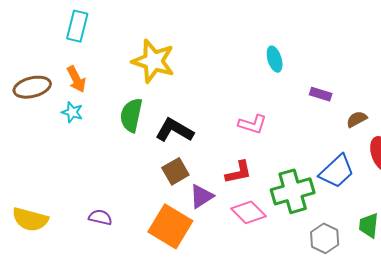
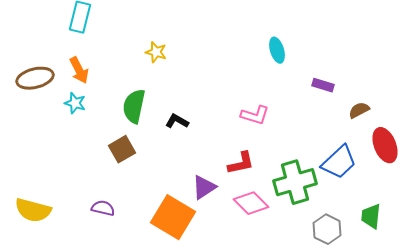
yellow star: (153, 61) -> (156, 52), size x0.5
black L-shape: (174, 130) -> (177, 121), size x0.6
brown square: (175, 171) -> (122, 149), moved

